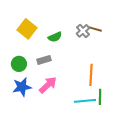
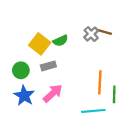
yellow square: (27, 29) -> (40, 44), moved
blue star: (22, 87) -> (24, 96), turned -30
green line: (100, 97) -> (114, 94), moved

